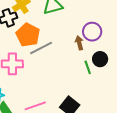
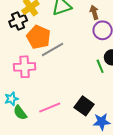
brown arrow: (79, 43) -> (94, 12), moved

